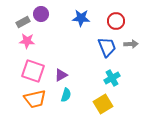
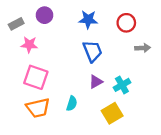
gray rectangle: (23, 22) -> (16, 24), moved
blue trapezoid: (107, 47) -> (92, 51), moved
purple triangle: (61, 75) -> (96, 82), moved

